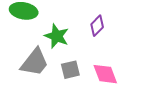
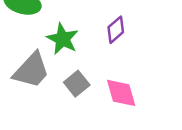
gray square: (70, 70) -> (77, 84), turned -30

